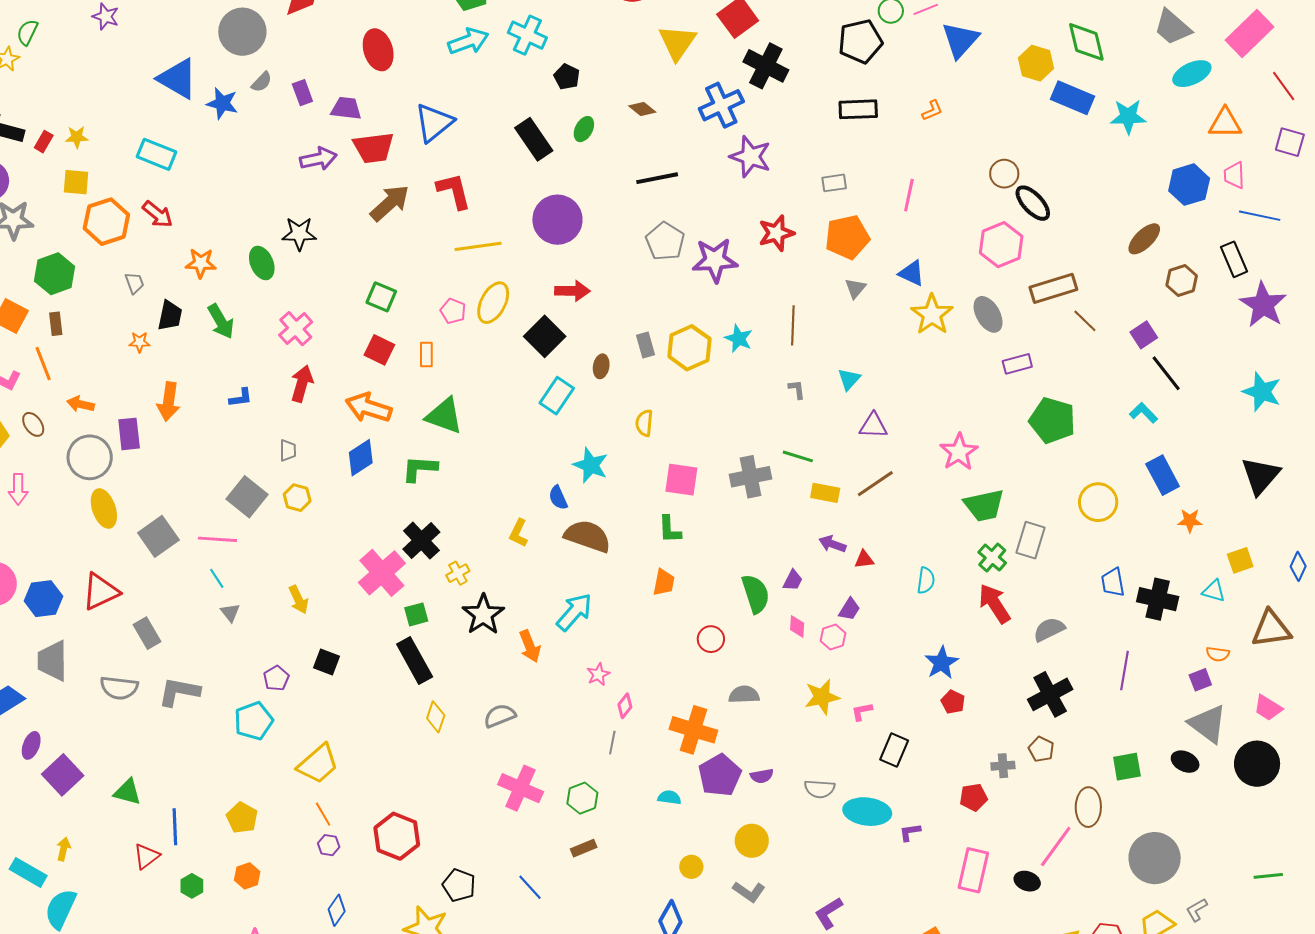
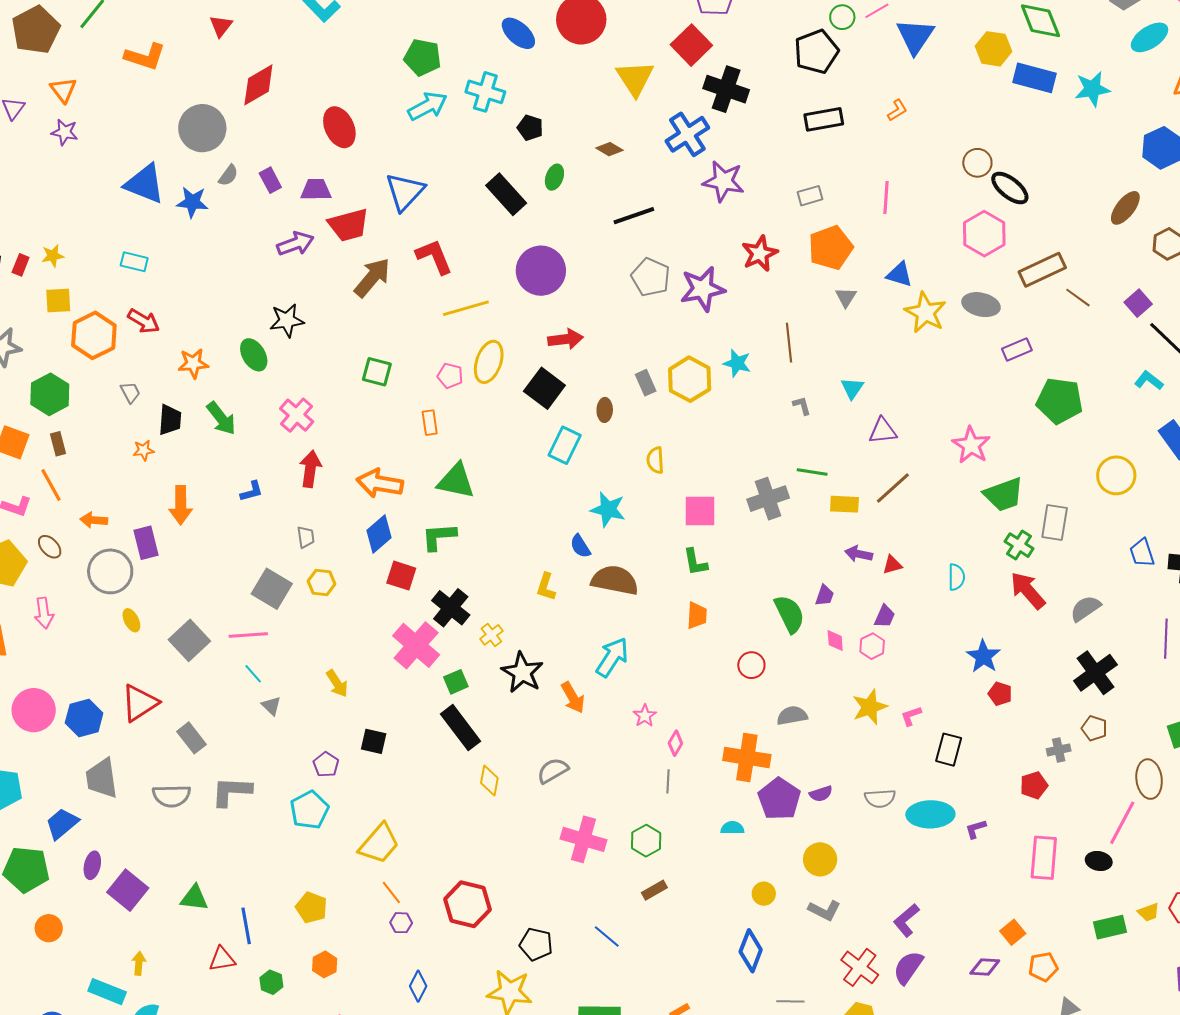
cyan rectangle: (156, 154) -> (134, 262), size x0.7
gray ellipse: (988, 314) -> (981, 305), turned -39
red square: (379, 350) -> (401, 576), moved
yellow ellipse: (104, 509) -> (131, 620), size x0.6
red triangle: (146, 856) -> (222, 959), turned 36

